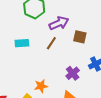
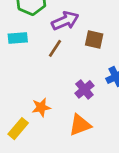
cyan rectangle: (22, 43) -> (18, 38), moved

